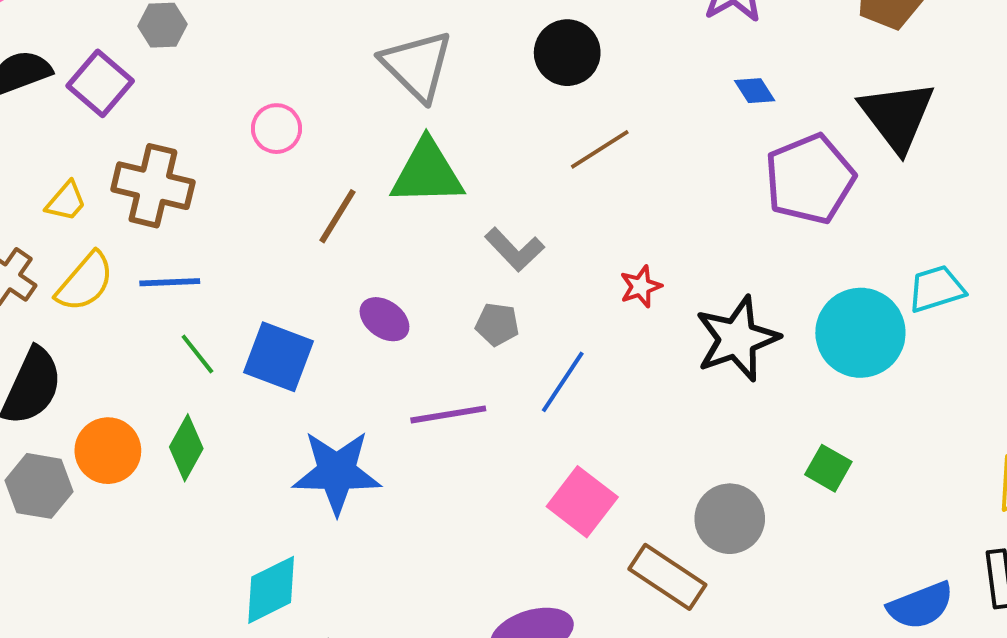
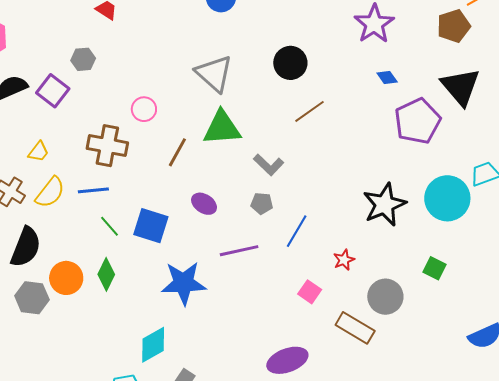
brown cross: (153, 186) -> (107, 146), moved
red star: (641, 287) -> (344, 260), moved
pink square: (582, 502) -> (310, 292), size x0.7

